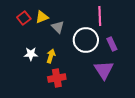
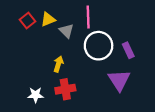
pink line: (100, 16) -> (88, 17), moved
white star: (31, 54) -> (36, 95), moved

